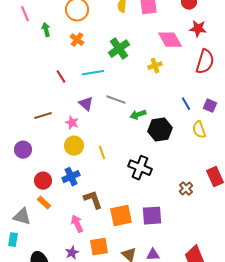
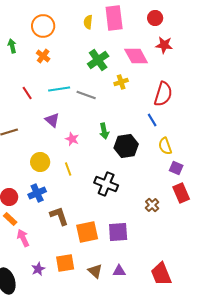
green cross: (119, 49) -> (98, 60), moved
red semicircle: (205, 62) -> (163, 94), moved
gray line: (116, 100) -> (86, 95), moved
purple square: (210, 106) -> (176, 168), moved
green arrow: (138, 115) -> (104, 131), turned -84
pink star: (72, 123) -> (72, 139), moved
pink arrow: (77, 224) -> (23, 238), moved

